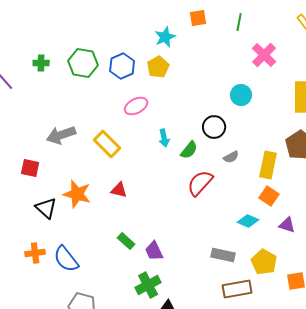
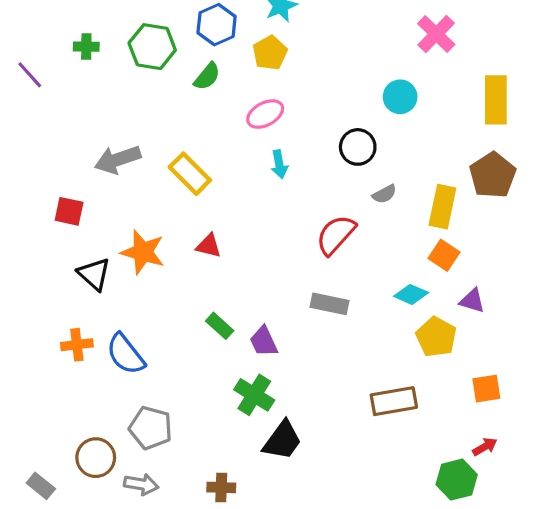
blue hexagon: (122, 66) -> (217, 25), moved
pink ellipse: (136, 106) -> (265, 114), moved
green semicircle: (189, 150) -> (207, 76), moved
gray rectangle: (223, 255) -> (329, 304), moved
yellow pentagon: (264, 262) -> (436, 337), moved
green cross: (148, 285) -> (254, 395), turned -30

